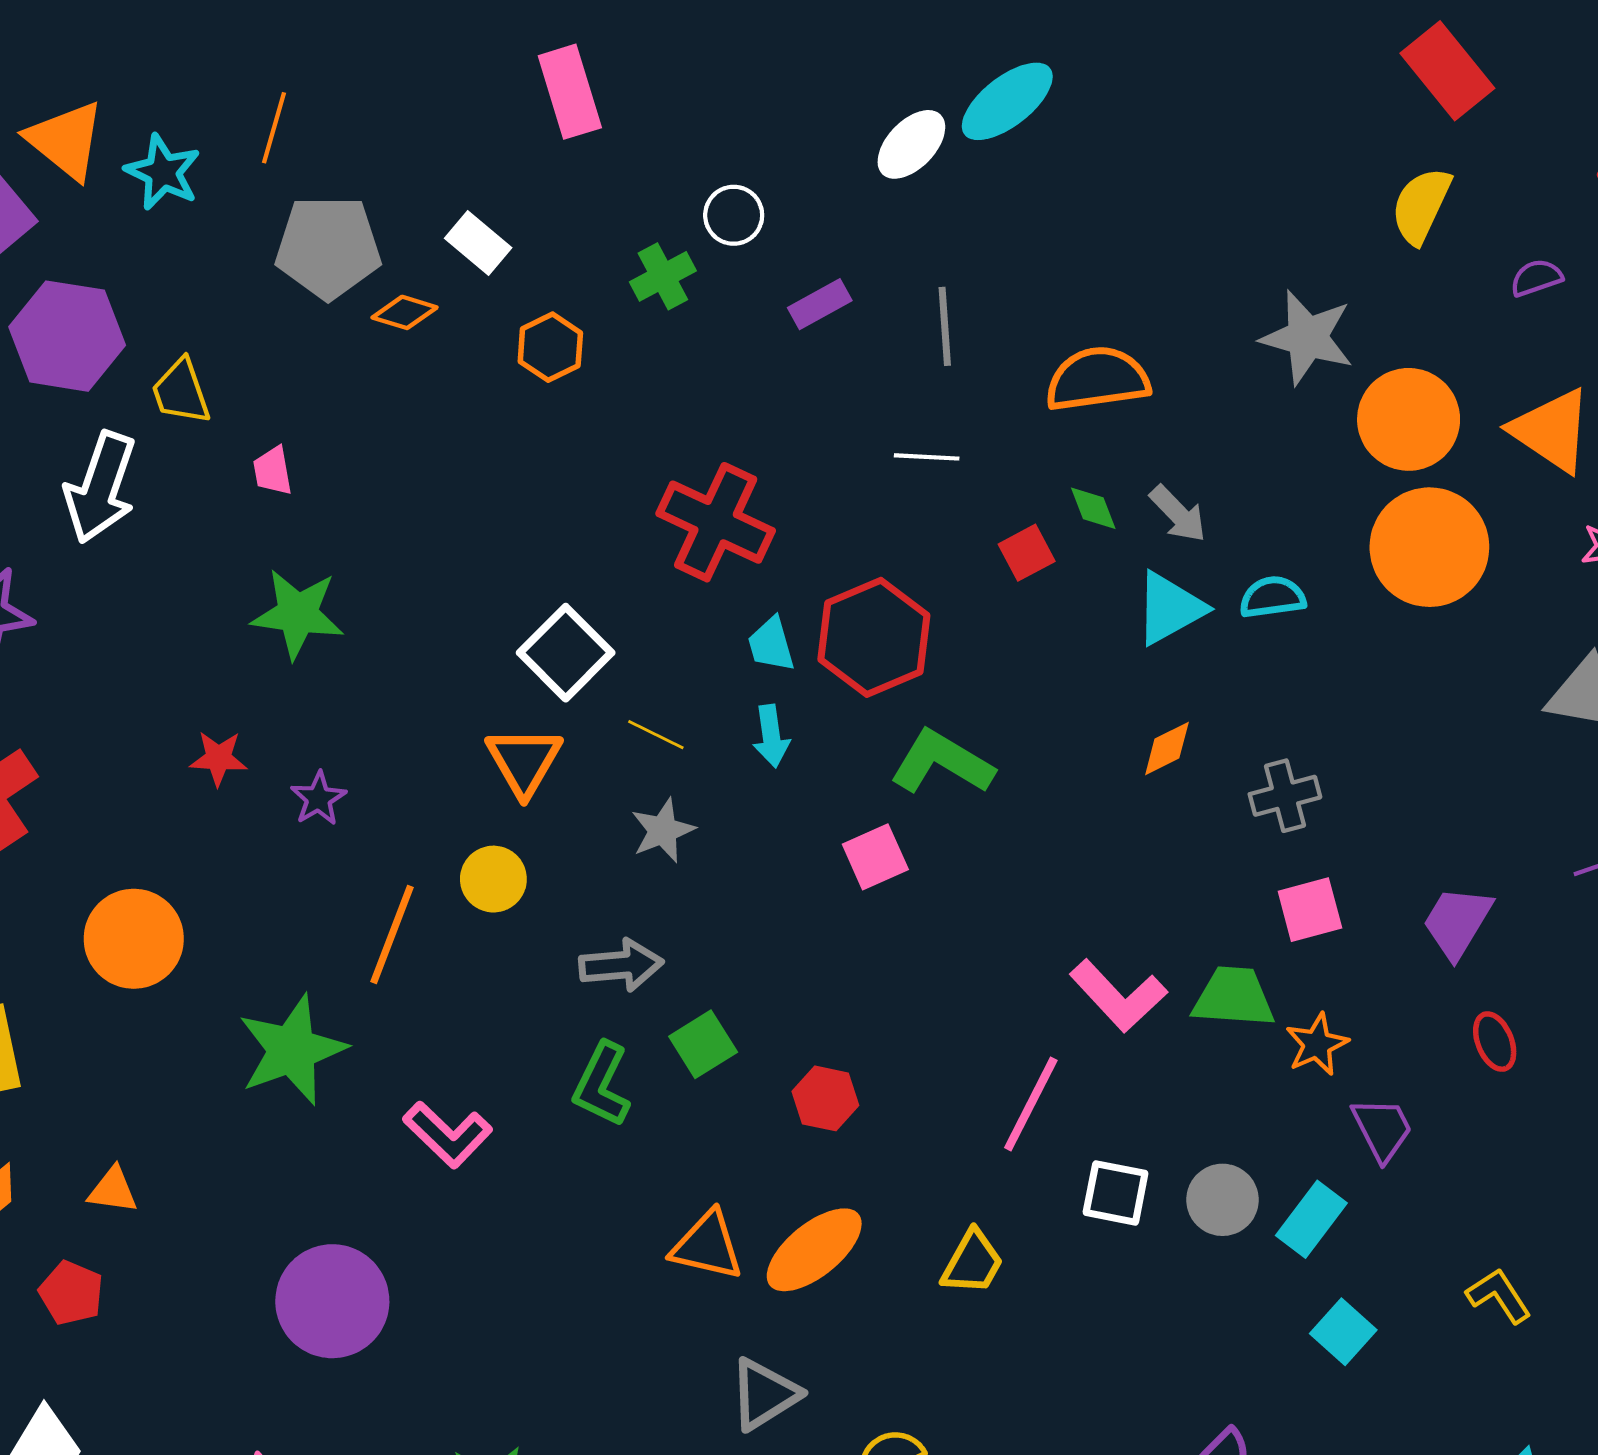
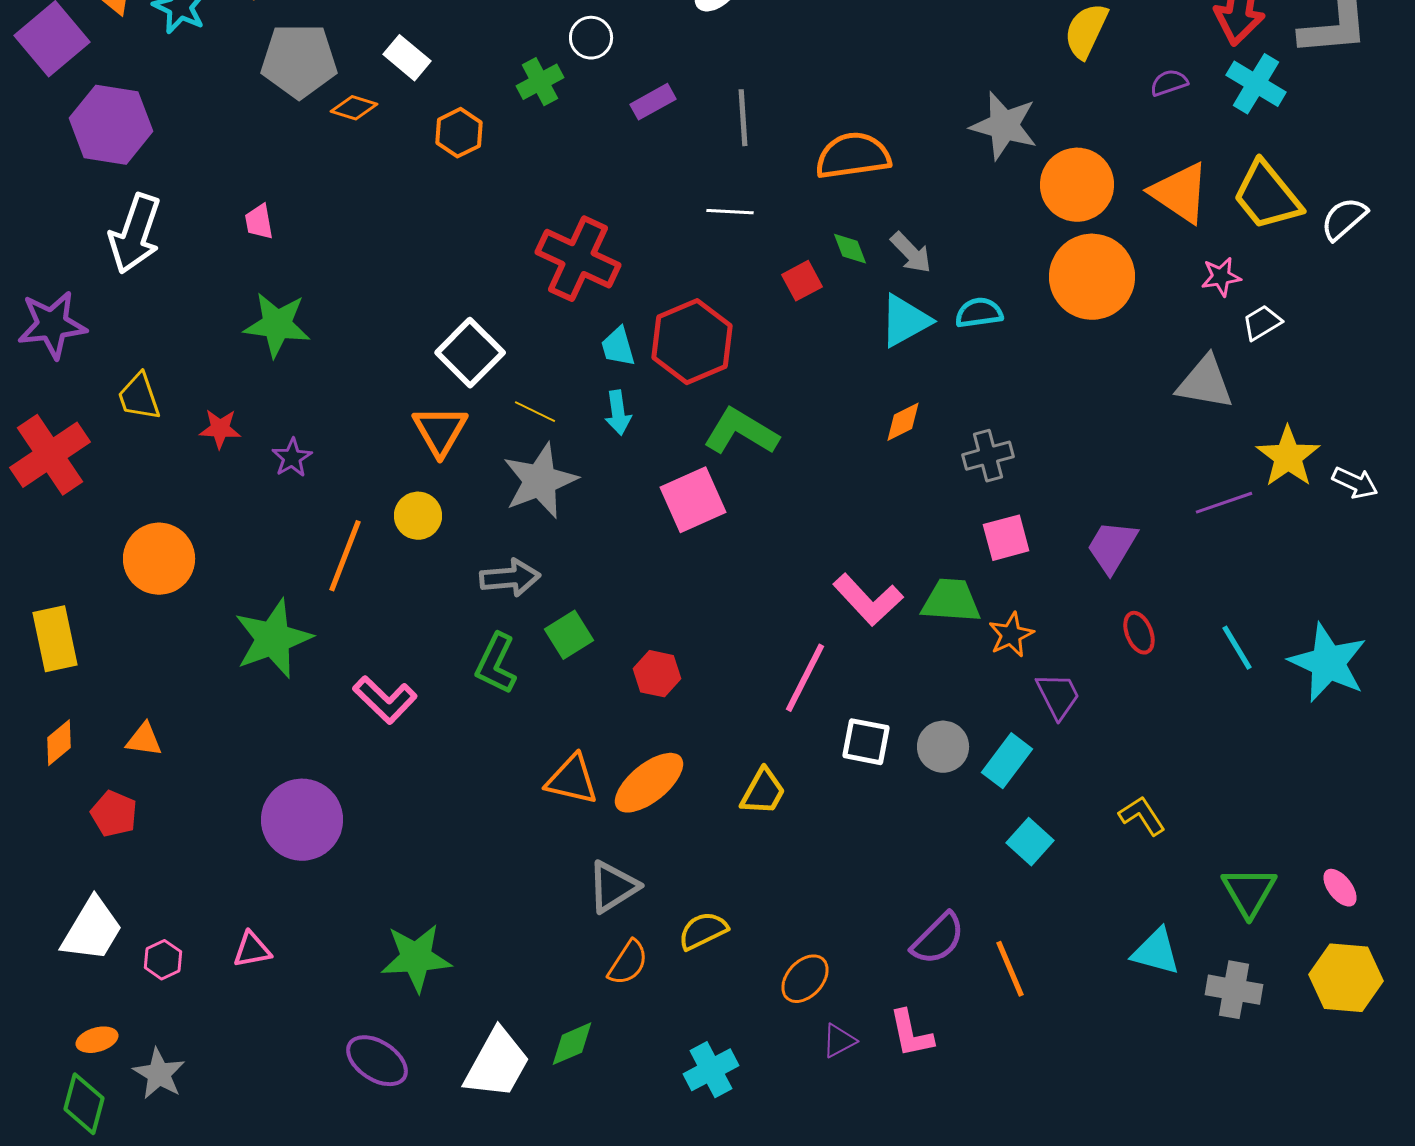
yellow trapezoid: (181, 392) -> (139, 397), moved
gray star: (663, 830) -> (540, 481), size x1.6
pink square: (875, 857) -> (693, 500), size x1.4

